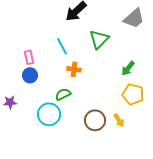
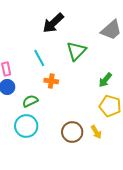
green semicircle: (63, 94) -> (30, 101), moved

